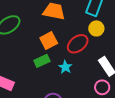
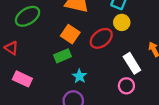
orange square: (49, 41) -> (70, 34), turned -30
cyan star: (65, 67) -> (79, 76), moved

